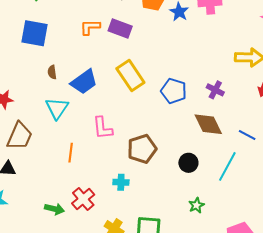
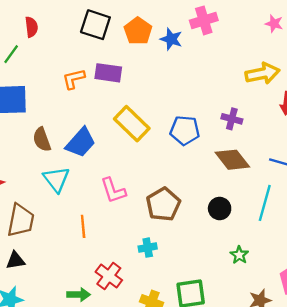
brown semicircle: (52, 72) -> (42, 139), size x1.5

